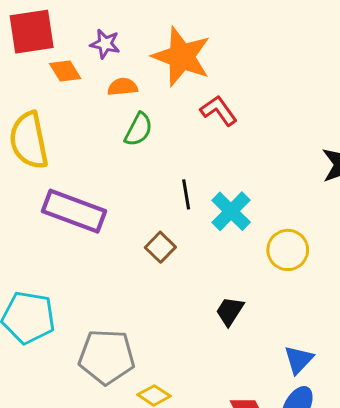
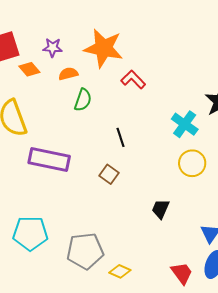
cyan cross: (231, 211) -> (185, 124), moved

